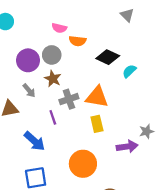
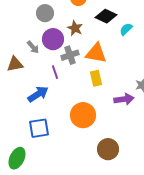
gray circle: (52, 55) -> (45, 13), moved
purple circle: (28, 60) -> (53, 39), moved
brown star: (53, 79) -> (75, 28), moved
blue arrow: (34, 141) -> (38, 94), turned -75

